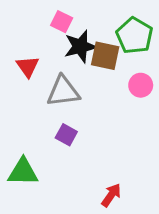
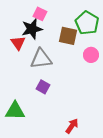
black star: (80, 46) -> (32, 29), moved

